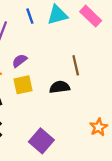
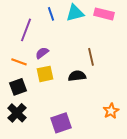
pink rectangle: (91, 16) -> (104, 14), turned -30
purple square: (41, 141) -> (61, 123), turned 30

